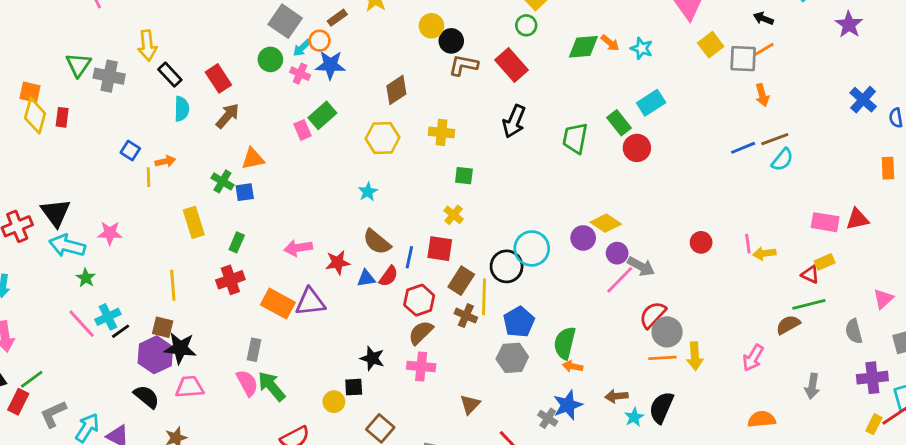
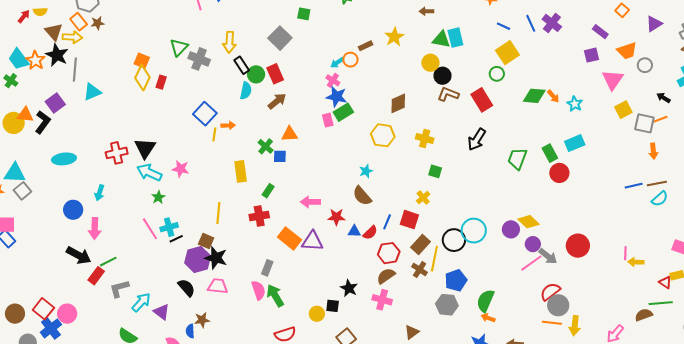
gray square: (285, 21) -> (280, 38), moved
green circle: (270, 59) -> (256, 74), moved
blue star: (330, 65) -> (337, 97), moved
blue square: (130, 151) -> (205, 114), size x1.6
brown semicircle: (377, 242) -> (362, 196), moved
red circle: (701, 242) -> (578, 246), moved, size x1.5

